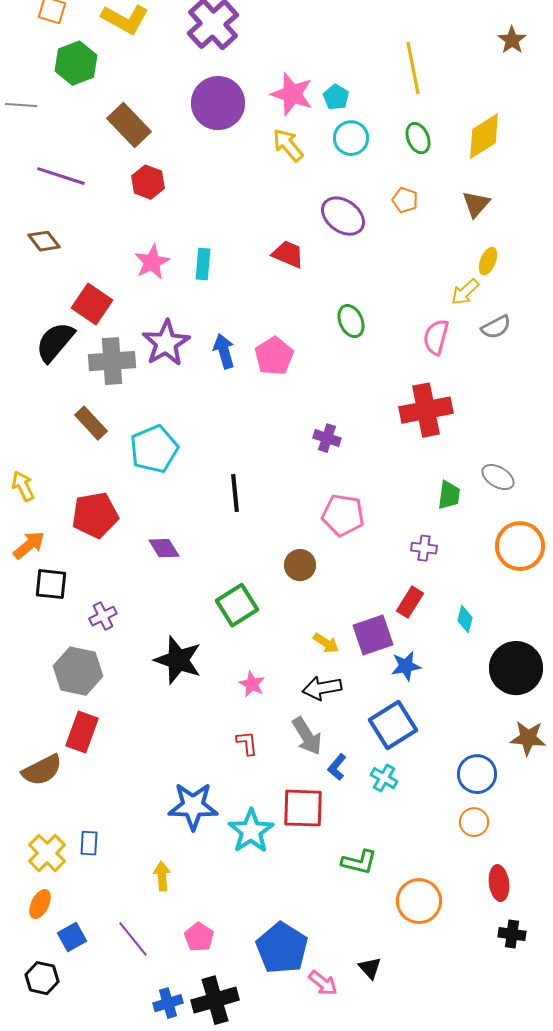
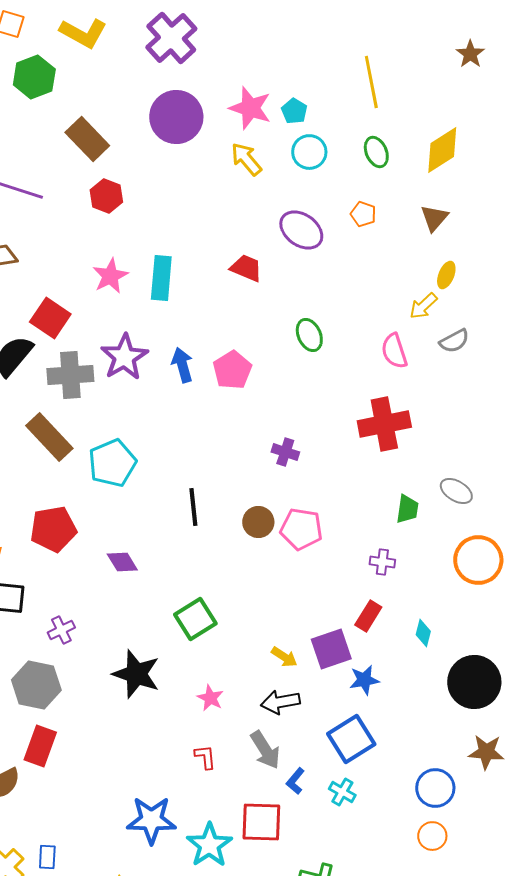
cyan rectangle: (203, 264) -> (161, 278), size x1.4
pink semicircle: (436, 337) -> (394, 351), turned -33
brown rectangle: (91, 423) -> (49, 437), size x1.4
brown circle: (300, 565) -> (258, 522), moved

